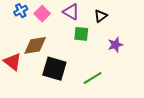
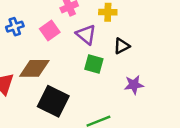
blue cross: (21, 11) -> (15, 27), moved

